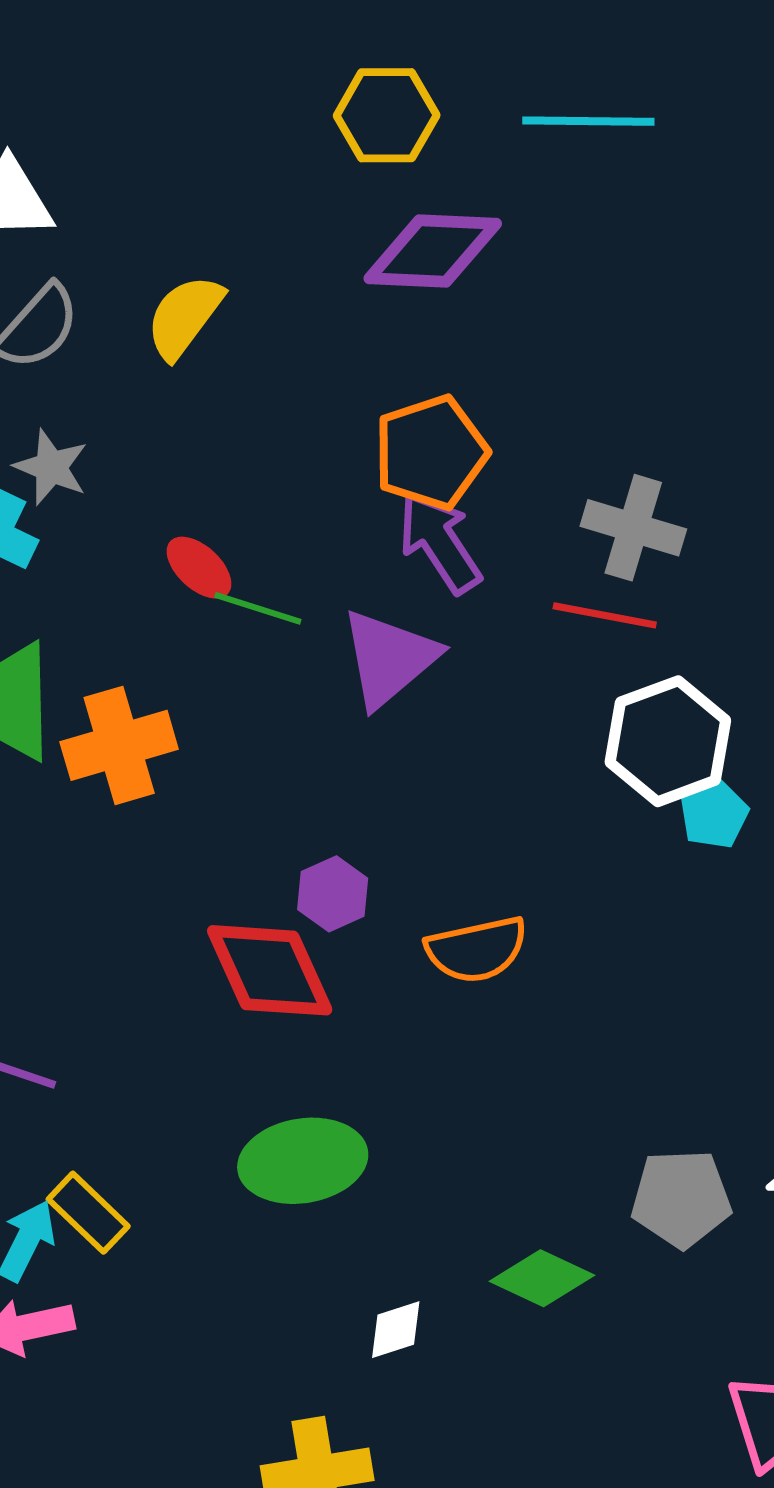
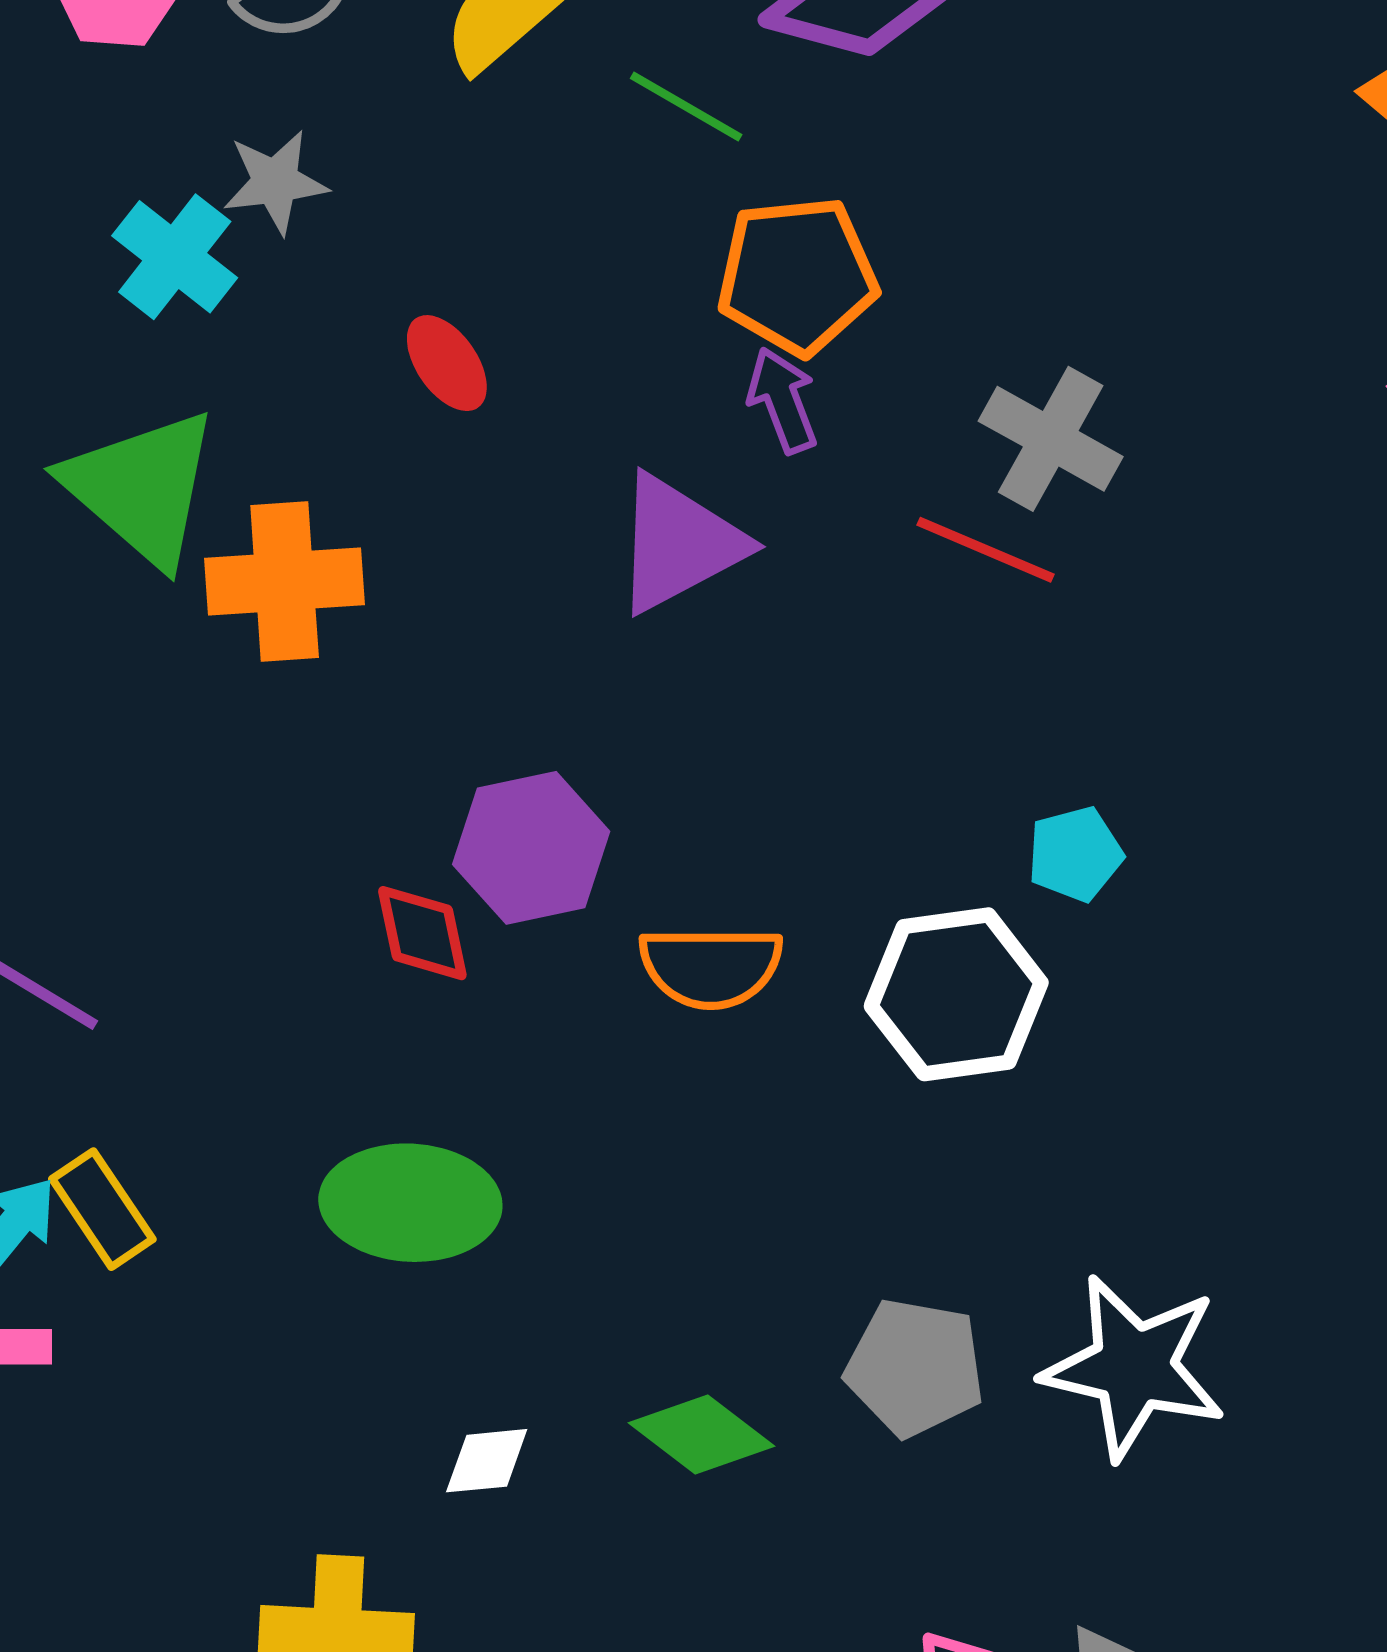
gray star: (51, 467) -> (275, 182), turned 30
purple arrow: (440, 542) -> (783, 400), size x0.7
green line: (258, 608) -> (686, 107), moved
white hexagon: (668, 741) -> (956, 994), moved
purple hexagon: (333, 894) -> (531, 848), size x1.5
red diamond: (270, 970) -> (422, 933), size x0.6

